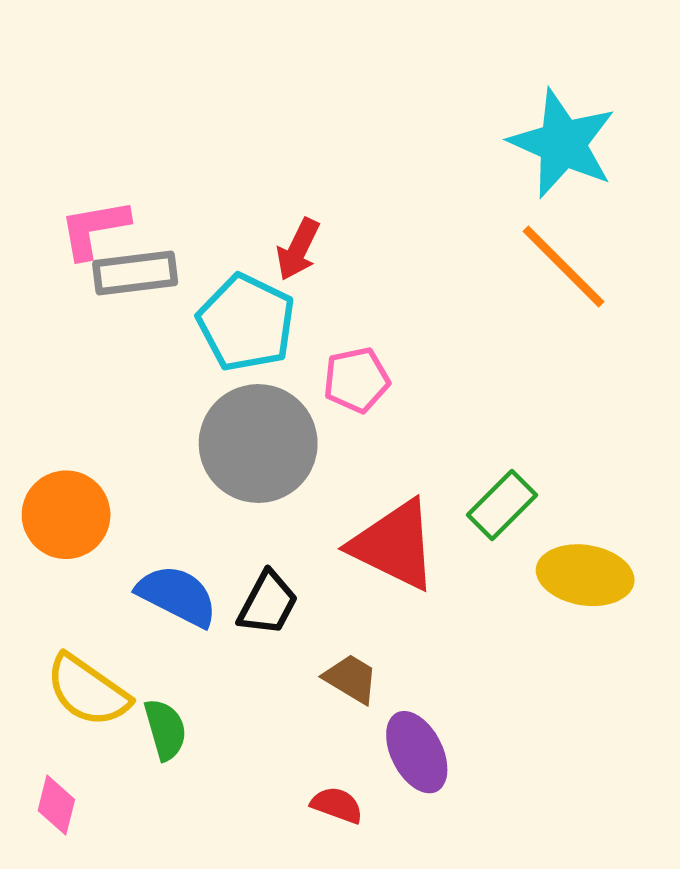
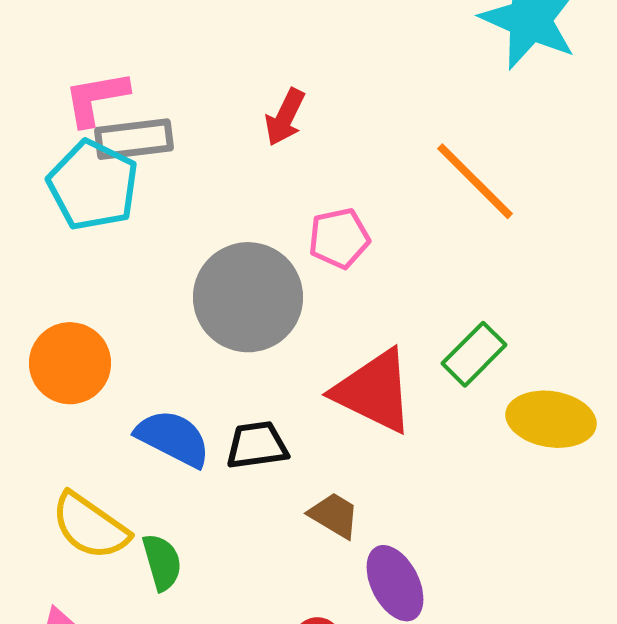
orange line: (564, 267) -> (475, 181), moved
cyan pentagon: (246, 323) -> (93, 185), moved
black trapezoid: (268, 603) -> (257, 445), turned -126

